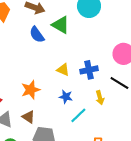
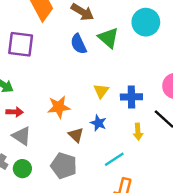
yellow triangle: (63, 70) -> (101, 91), turned 32
cyan line: (78, 115) -> (114, 159), moved
brown triangle: (28, 117) -> (76, 135), moved

